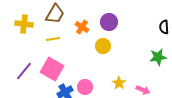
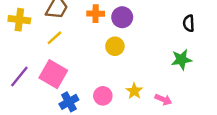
orange cross: (82, 27) -> (96, 14), moved, turned -32
yellow line: (53, 39) -> (54, 38), turned -32
pink circle: (85, 87) -> (103, 96), moved

